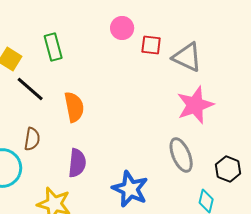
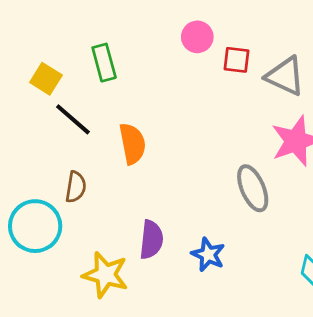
gray ellipse: (181, 155) -> (253, 188), moved
purple semicircle: (77, 163) -> (151, 240), moved
blue star: (130, 189) -> (208, 254), size x0.7

